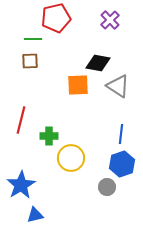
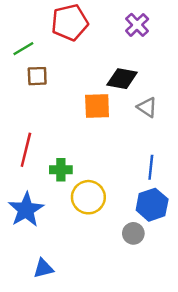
green line: (33, 39) -> (23, 49), moved, turned -30
gray triangle: (118, 86) -> (147, 107), size x0.7
blue star: (21, 185) -> (26, 210), moved

